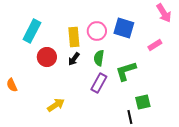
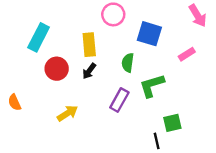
pink circle: (97, 31) -> (113, 14), moved
green semicircle: (99, 58) -> (128, 63), moved
yellow arrow: (56, 105) -> (67, 113), moved

